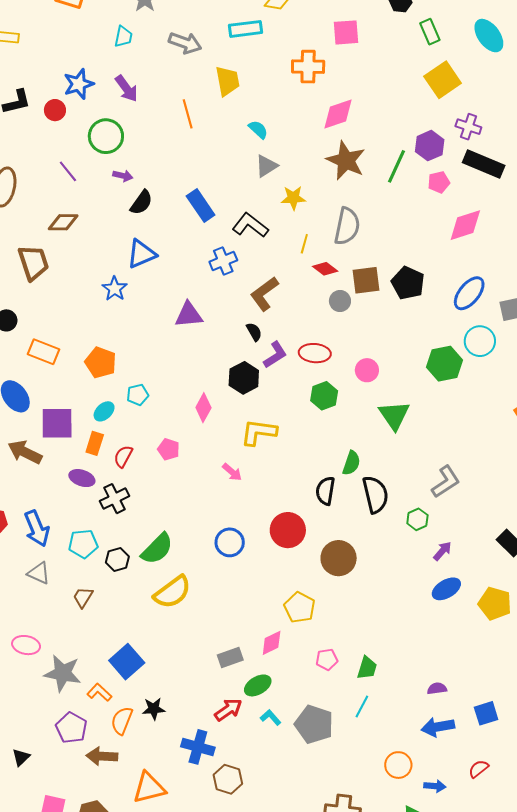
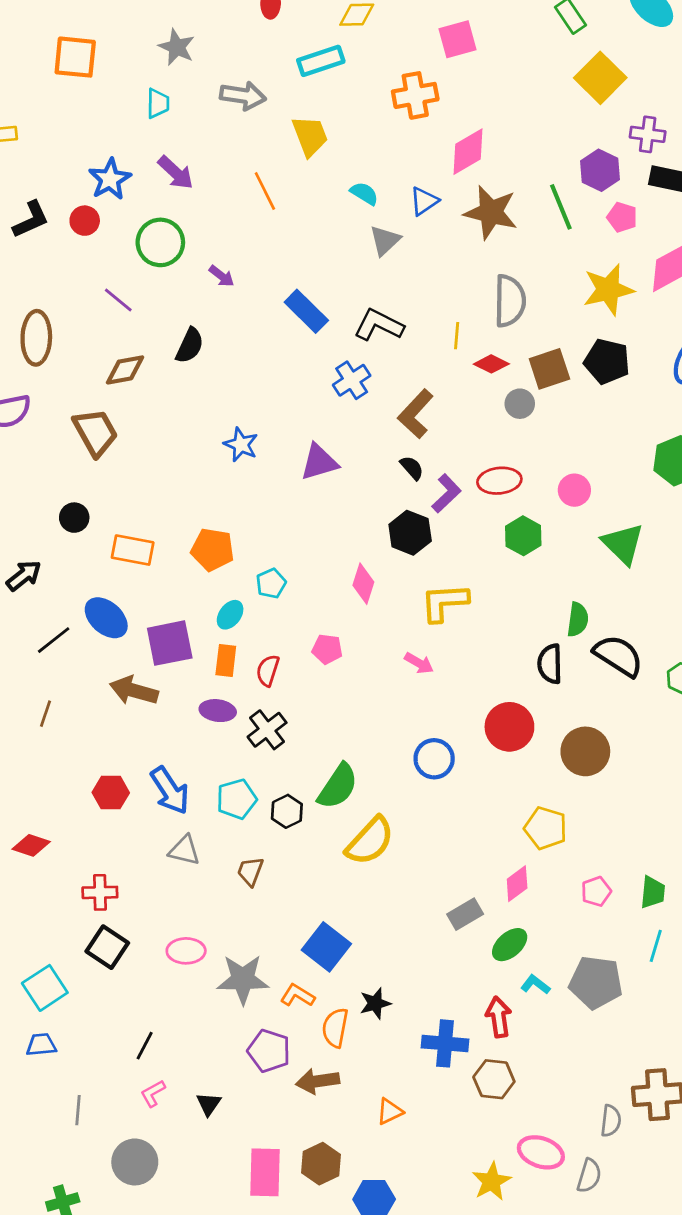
green line: (397, 166) -> (561, 207), turned -36
purple arrow: (123, 176) -> (222, 276), moved, turned 36
pink pentagon: (439, 182) -> (622, 217), turned -30
yellow star: (293, 198) -> (608, 290), moved, size x1.5
black semicircle: (141, 203) -> (190, 346), moved
blue triangle: (141, 254) -> (424, 201), moved, size x0.7
blue star: (115, 289) -> (241, 445), moved
black semicircle: (375, 494) -> (618, 656), turned -33
red arrow: (228, 710) -> (499, 1017), moved, turned -52
orange triangle: (149, 788) -> (390, 1111), size x0.6

